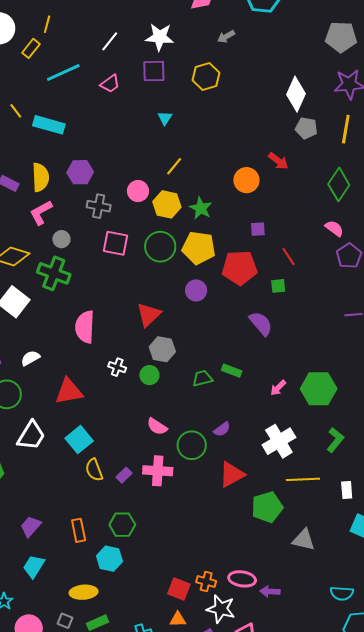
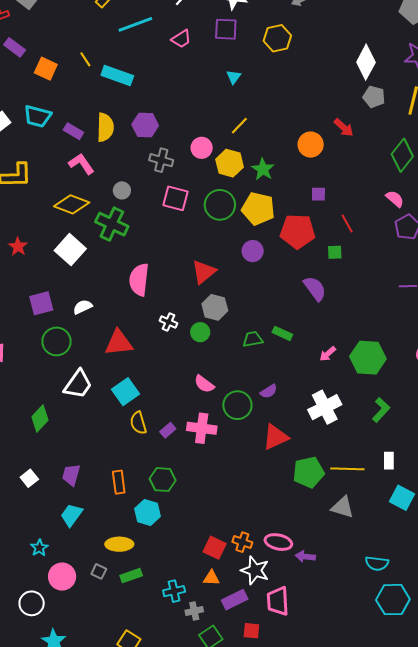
pink L-shape: (41, 213) -> (81, 164), moved, turned 80
yellow line: (303, 479) -> (347, 469), moved
purple trapezoid: (31, 526) -> (71, 475), turned -30

